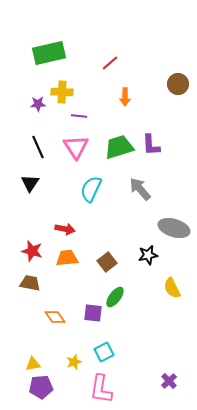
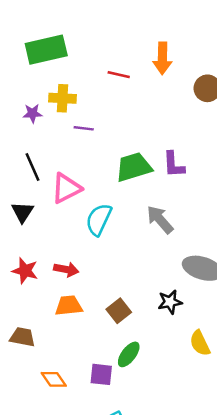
red line: (110, 63) -> (119, 75), moved, turned 54
orange arrow: (125, 97) -> (162, 58), moved, size x1.4
pink triangle: (76, 147) -> (66, 188), moved, turned 36
red star: (32, 251) -> (25, 271), moved

